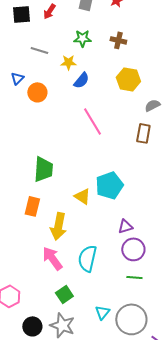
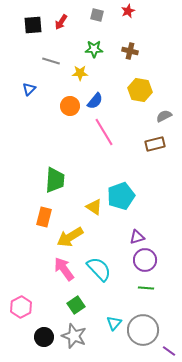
blue semicircle: (81, 80) -> (95, 101), moved
orange circle: (37, 92) -> (70, 106), moved
brown rectangle: (143, 133) -> (155, 144), turned 66
yellow arrow: (58, 226) -> (70, 237), turned 48
cyan semicircle: (87, 258) -> (99, 269), turned 124

